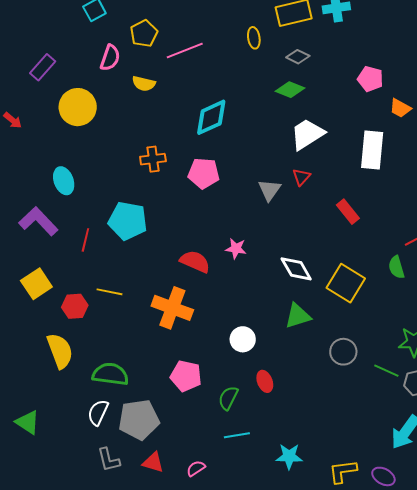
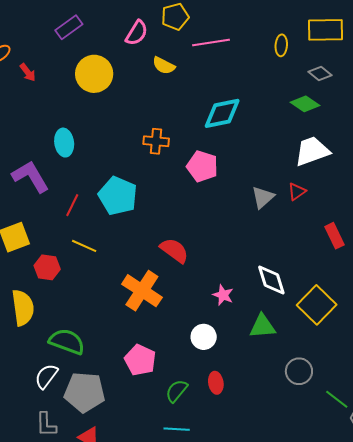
pink star: (236, 249) -> (223, 295), moved
yellow line: (110, 292) -> (84, 246), moved

